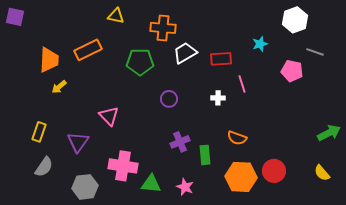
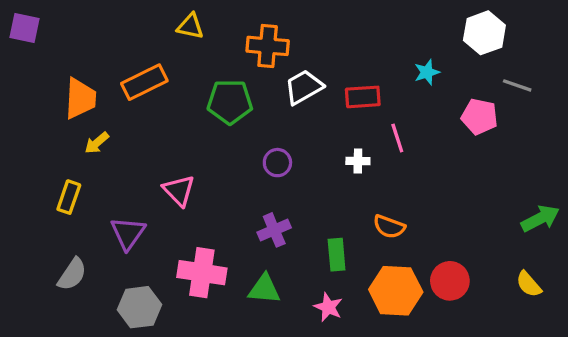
yellow rectangle: (39, 132) -> (69, 197), moved
purple cross: (180, 142) -> (274, 230), moved
green triangle: (151, 184) -> (264, 289), moved
pink star: (185, 187) -> (328, 307), moved

